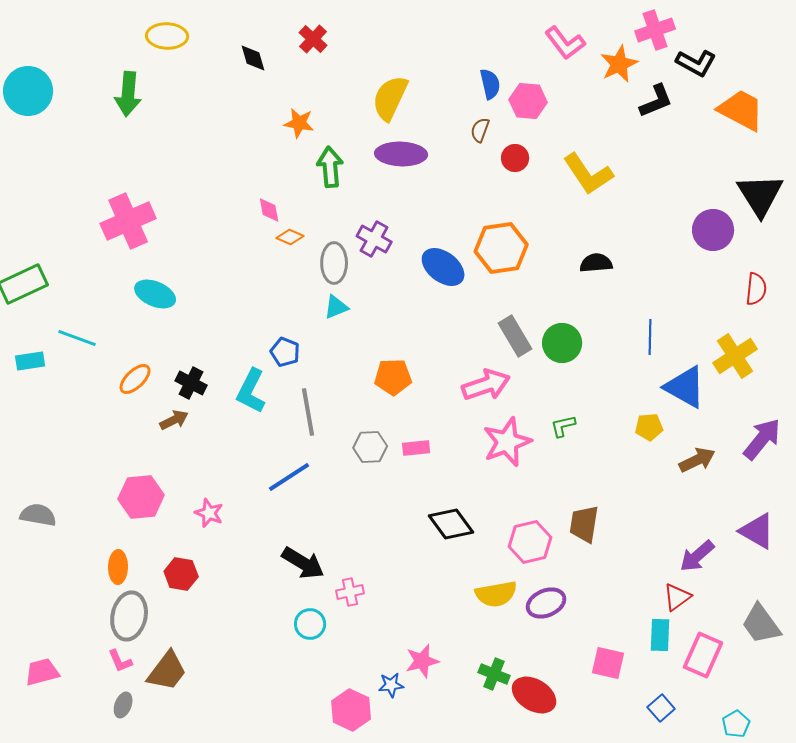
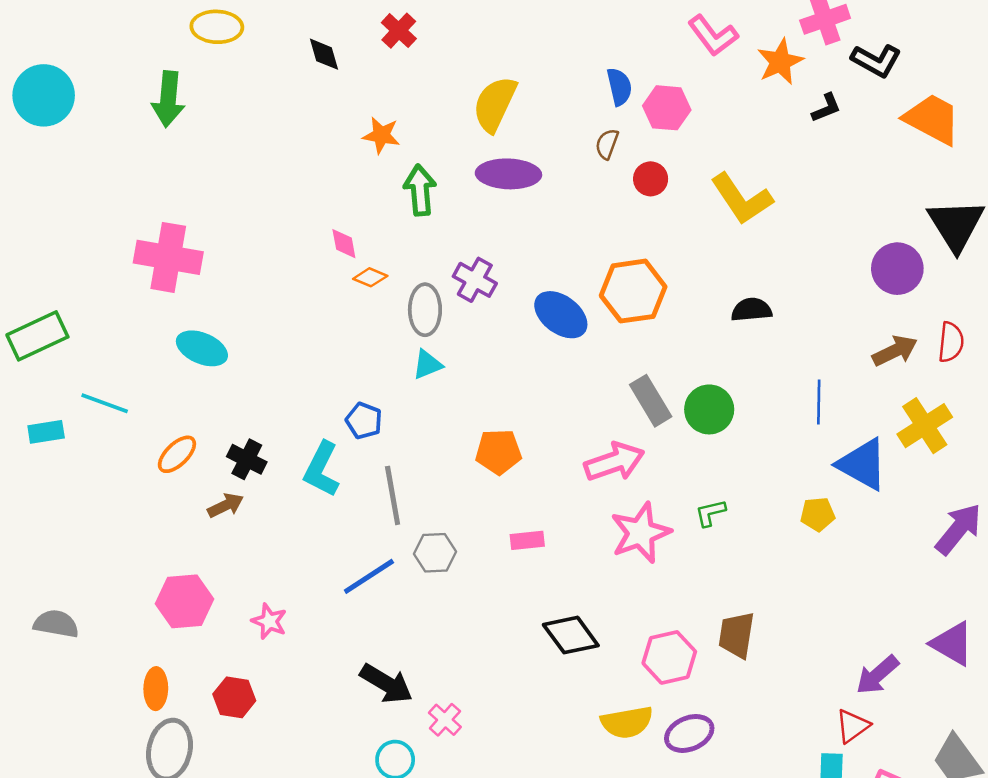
black L-shape: (656, 101) -> (826, 108), size x0.7
pink cross: (128, 221) -> (168, 257), turned 34
gray hexagon: (370, 447) -> (435, 553), moved
brown arrow: (697, 460) -> (895, 351), moved
pink cross: (350, 592) -> (445, 720), turned -36

